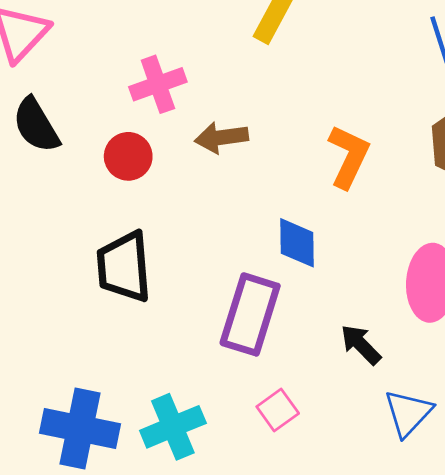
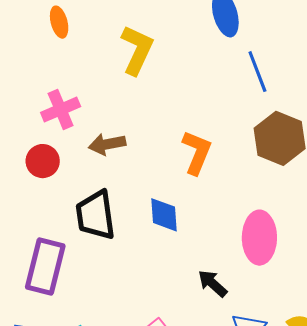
black trapezoid: (124, 267) -> (96, 215), moved
purple rectangle: (250, 314) -> (45, 266), moved

